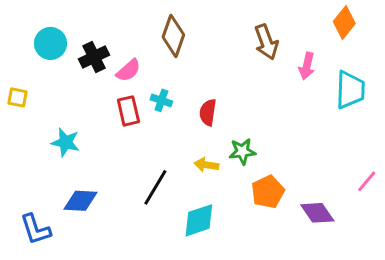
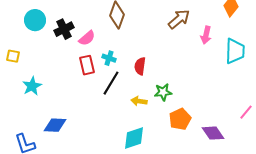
brown arrow: (266, 42) -> (179, 19), turned -110
cyan star: (65, 142) -> (32, 86), moved, turned 30
black line: (155, 187) -> (111, 83), moved

